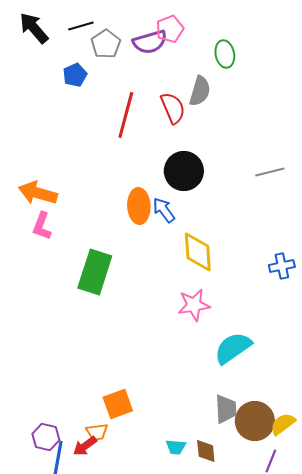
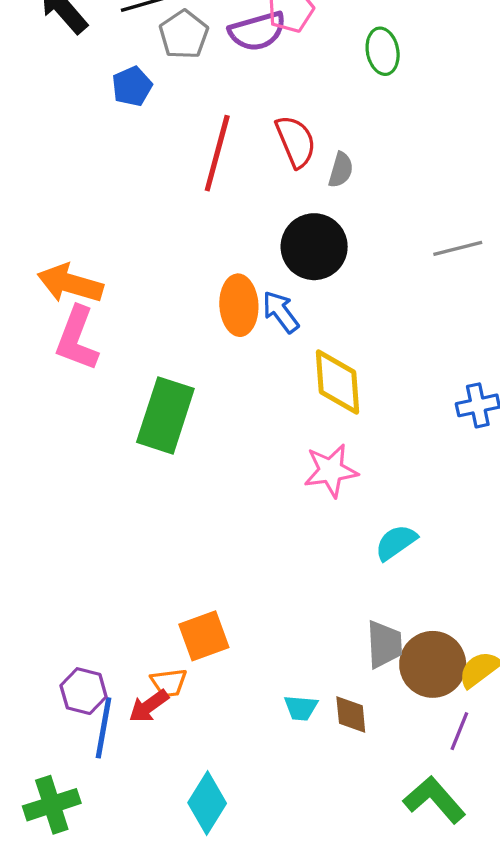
gray semicircle: (200, 91) -> (341, 170), moved, size x0.7
pink L-shape: (42, 226) -> (77, 339), size x1.4
cyan semicircle: (233, 348) -> (396, 542), size x0.7

